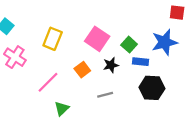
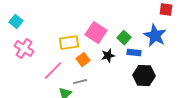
yellow rectangle: (53, 39) -> (69, 43), moved, turned 60
blue star: (165, 42) -> (155, 36), turned -30
gray line: (105, 95) -> (80, 82), moved

